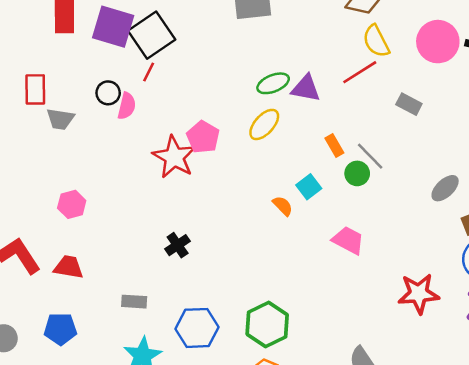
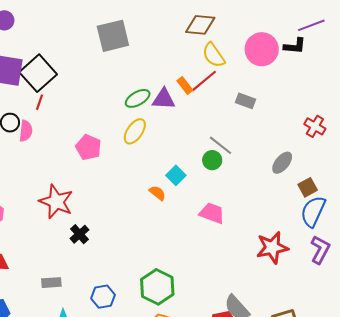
orange rectangle: (334, 146) -> (185, 85), moved
red star: (174, 157) -> (56, 202), moved
blue hexagon: (197, 328) -> (103, 297), size x0.7

